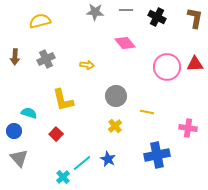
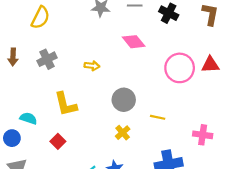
yellow semicircle: (40, 21) -> (40, 18), turned 130

